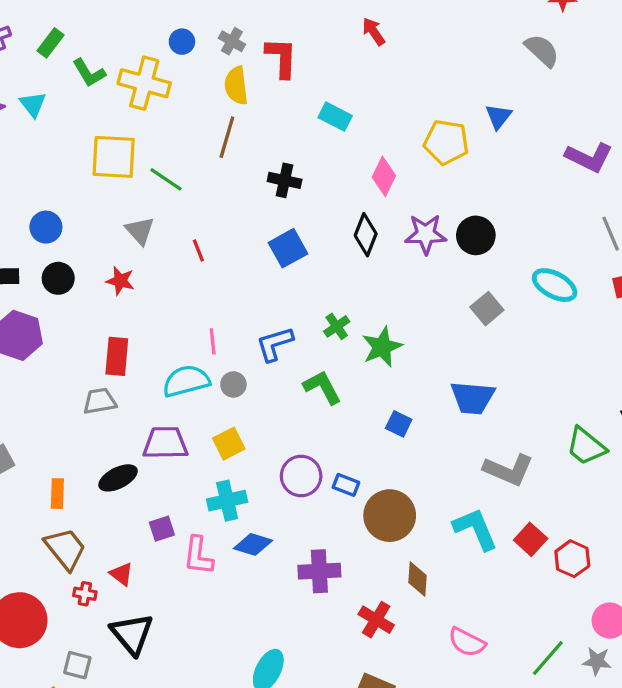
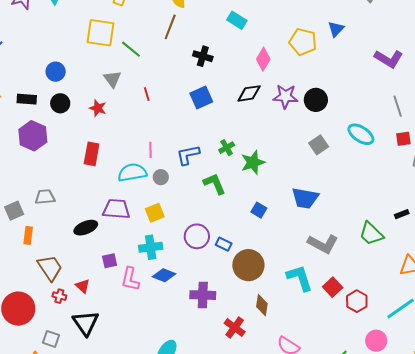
black diamond: (366, 235) -> (249, 93), turned 55
gray trapezoid: (100, 401) -> (45, 197), moved
orange rectangle: (57, 494) -> (28, 235), moved

